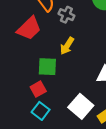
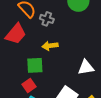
yellow arrow: (67, 46) -> (50, 46), turned 56

